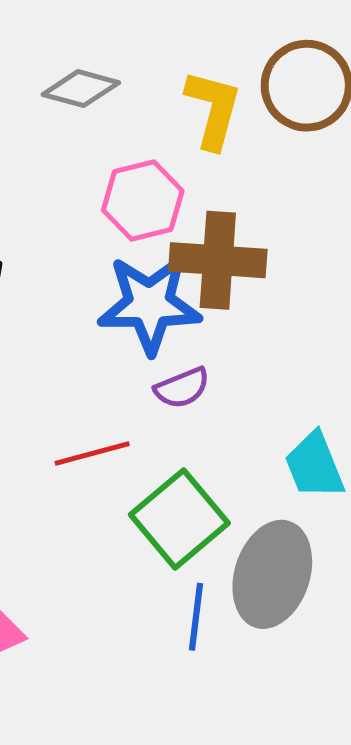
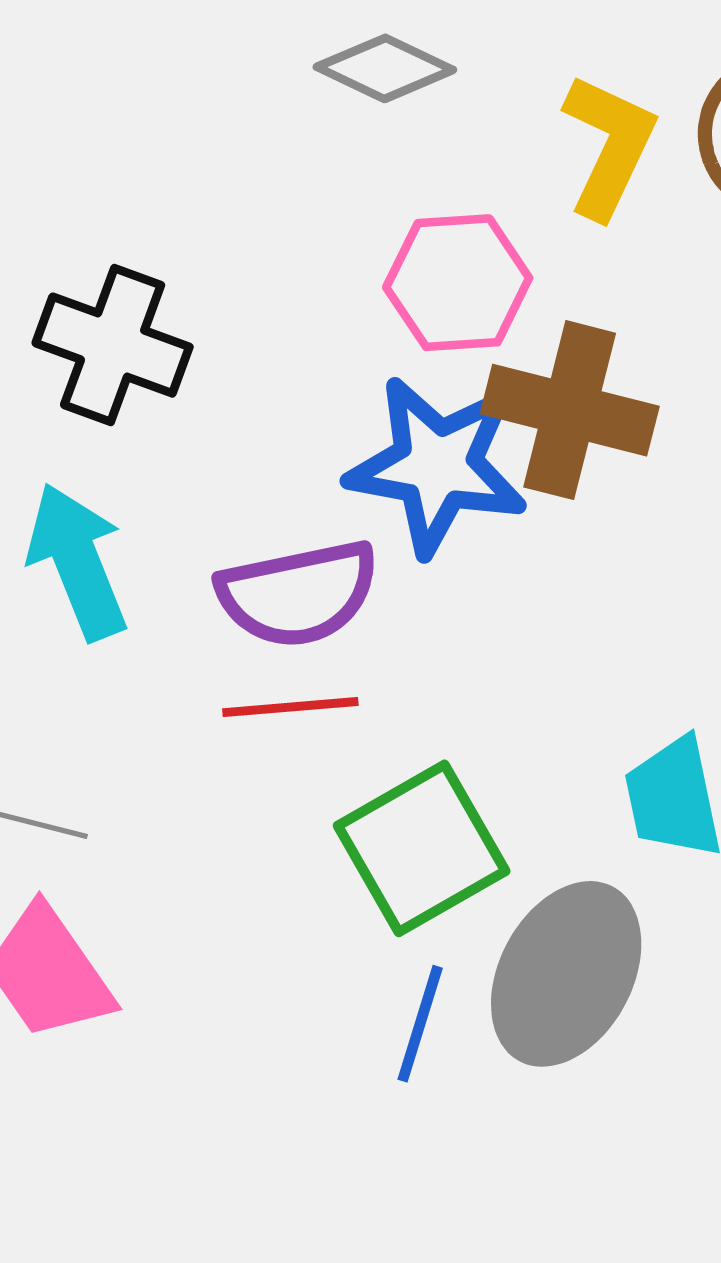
purple semicircle: (182, 388) -> (298, 594), moved, size x1.6

